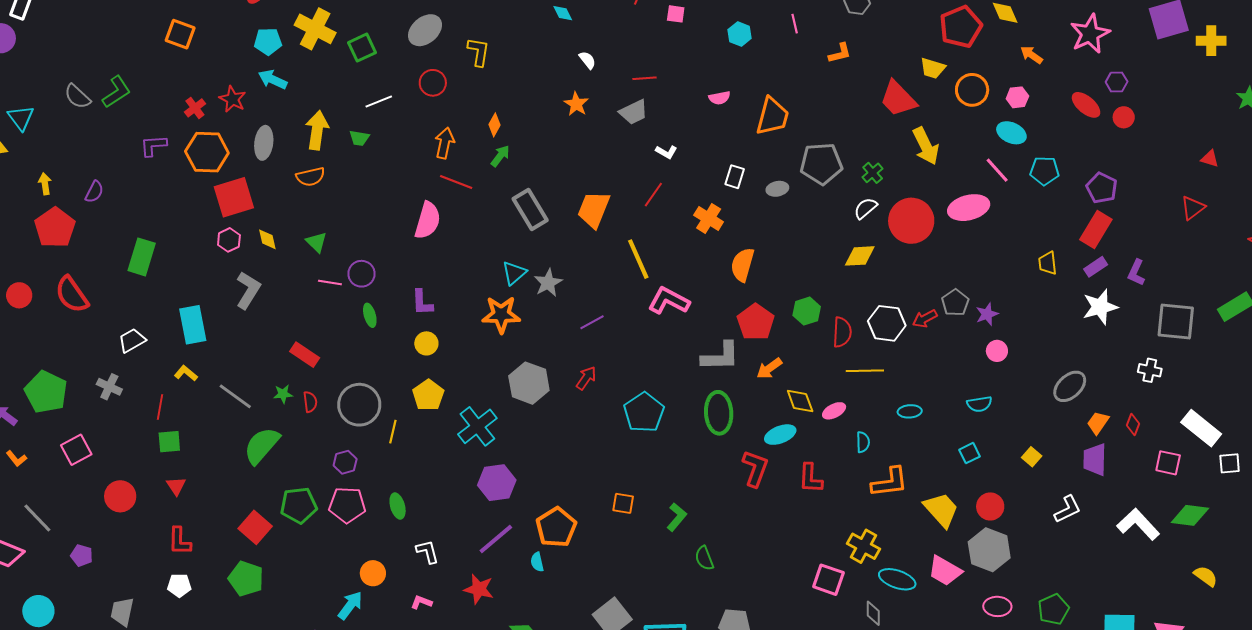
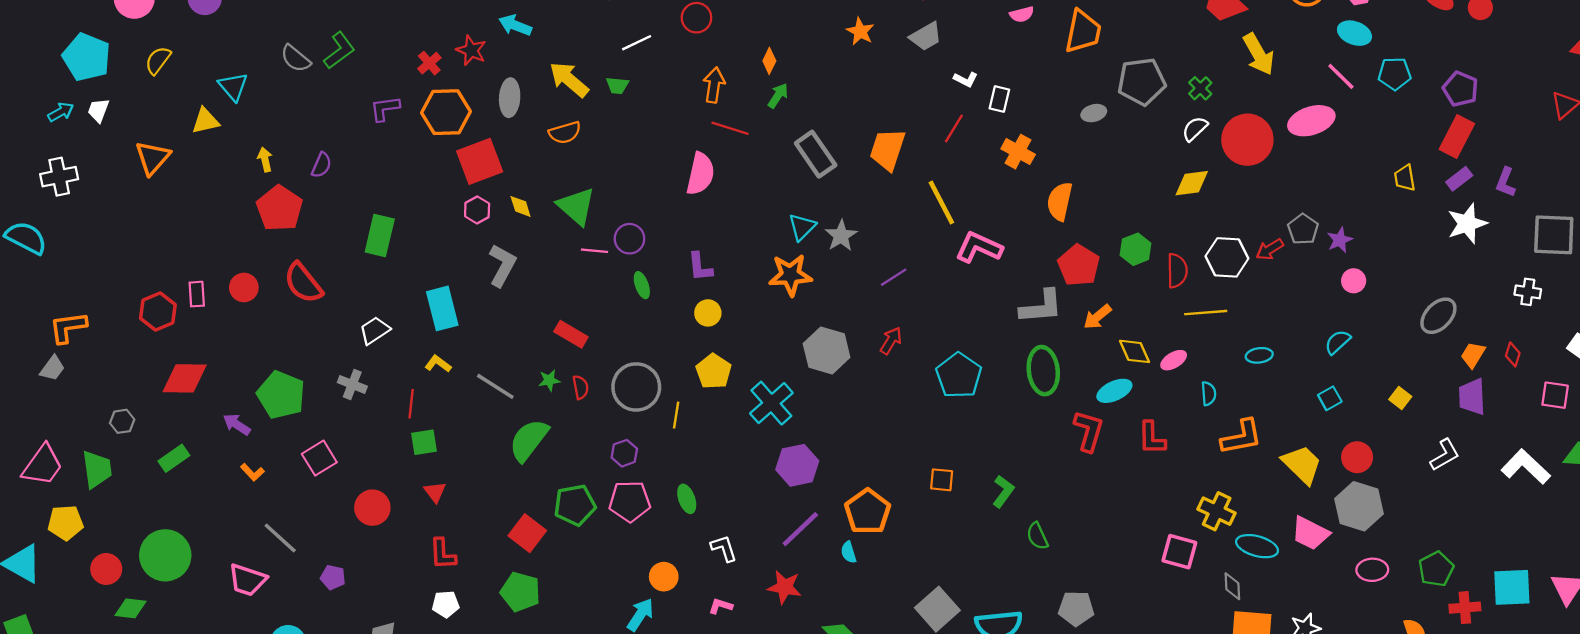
yellow arrow: (317, 130) -> (569, 79), turned -54
white rectangle: (735, 177) -> (999, 99), moved
green triangle: (316, 242) -> (576, 206), size x1.6
cyan semicircle: (979, 404) -> (1338, 342), turned 150

